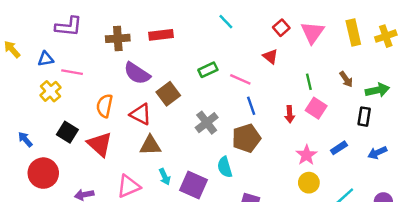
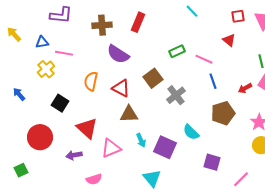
red square: (281, 28) -> (238, 16), turned 32
red rectangle: (161, 35) -> (138, 22), turned -60
brown square: (168, 94) -> (153, 78), moved
red arrow: (290, 114) -> (245, 88), turned 64
brown pentagon: (246, 138) -> (223, 113), moved
blue arrow: (25, 139) -> (19, 94), moved
red triangle: (100, 144) -> (87, 128), moved
cyan semicircle: (225, 167) -> (191, 132), turned -30

